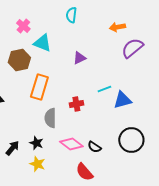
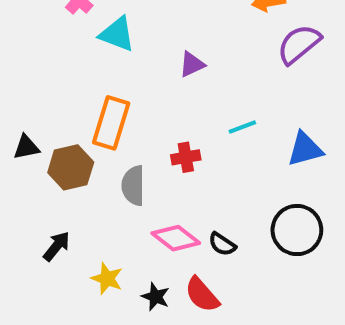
brown hexagon: (19, 60) -> (71, 167), moved
blue triangle: (122, 100) -> (305, 149), moved
black star: (36, 143) -> (156, 297), moved

